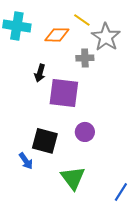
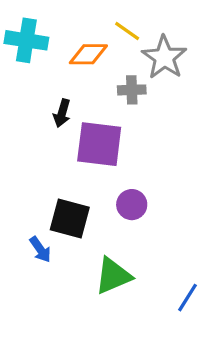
green triangle: (73, 178) -> (113, 276), turned 44

